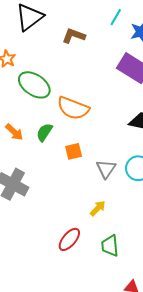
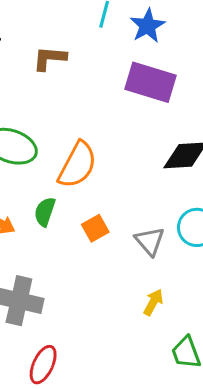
orange semicircle: (73, 108) -> (77, 165), turned -68
red ellipse: (69, 239) -> (43, 365), moved

